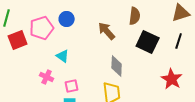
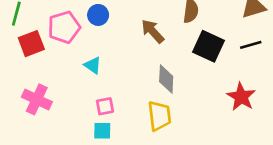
black line: (179, 41) -> (251, 45), turned 56
pink cross: (47, 77) -> (37, 99), moved, size x1.5

